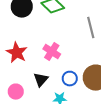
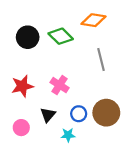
red star: (17, 53) -> (22, 86), turned 30

